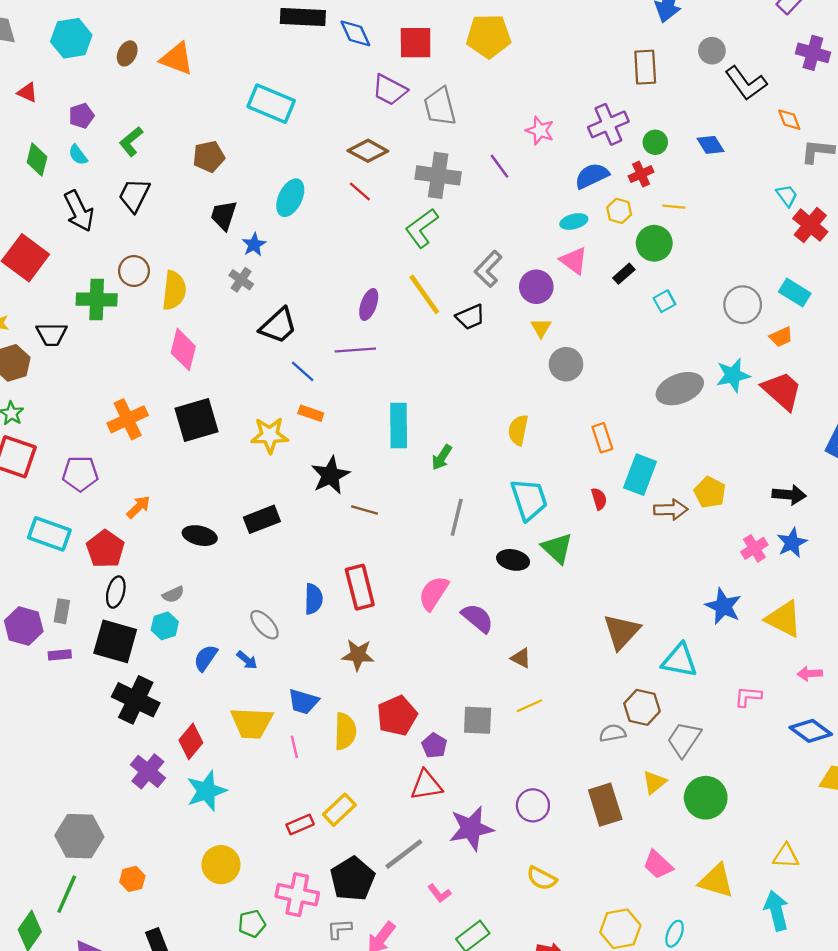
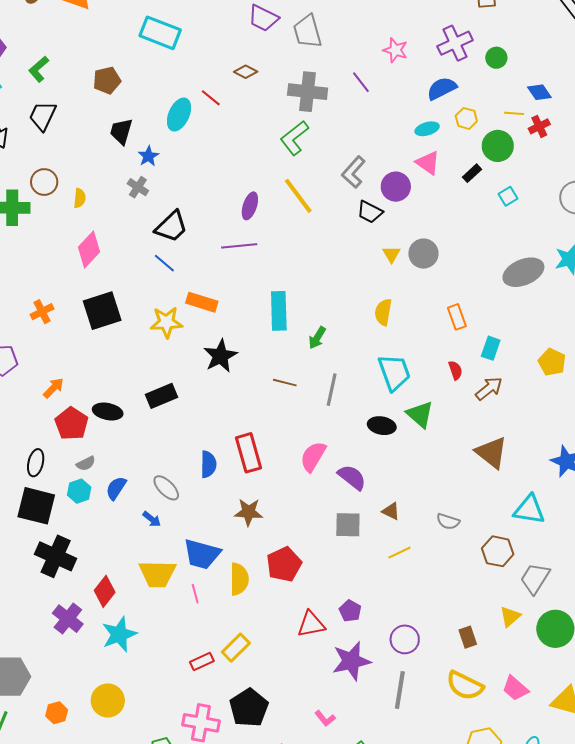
blue diamond: (710, 145) -> (539, 92), moved
brown diamond: (368, 151) -> (246, 72), size x0.7
red cross: (641, 174) -> (539, 126), moved
red line: (360, 191) -> (211, 98), moved
yellow semicircle: (174, 290) -> (80, 198), size x0.6
black trapezoid: (470, 317) -> (370, 212), moved, turned 52
yellow triangle: (541, 328) -> (391, 254), moved
pink diamond: (183, 350) -> (89, 249), turned 30
blue line: (303, 371) -> (164, 263), moved
orange rectangle: (311, 413) -> (202, 302), size x1.4
orange cross: (128, 419) -> (42, 312), size x0.7
cyan rectangle: (640, 475) -> (491, 348), size x0.7
brown line: (365, 510) -> (285, 383), moved
brown arrow: (671, 510) -> (489, 389), moved, turned -36
red pentagon: (105, 549) -> (71, 424), moved
brown triangle: (622, 632) -> (491, 453), moved, turned -33
blue semicircle: (206, 658) -> (116, 488), moved
blue trapezoid: (303, 702) -> (202, 554), size x1.4
gray square: (478, 720) -> (348, 525), moved
gray semicircle: (612, 733) -> (448, 521), moved, turned -150
purple pentagon: (434, 746) -> (350, 611), moved
brown rectangle: (605, 805) -> (468, 637), size x0.6
gray line: (404, 854) -> (400, 690), moved, turned -42
yellow circle: (221, 865) -> (108, 701), moved
yellow semicircle: (542, 878) -> (465, 686), moved, size x1.4

